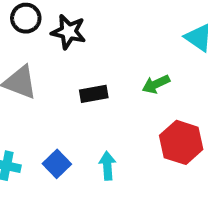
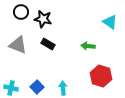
green arrow: (156, 84) -> (88, 46), turned 32
black rectangle: (94, 94) -> (48, 44), moved, turned 40

